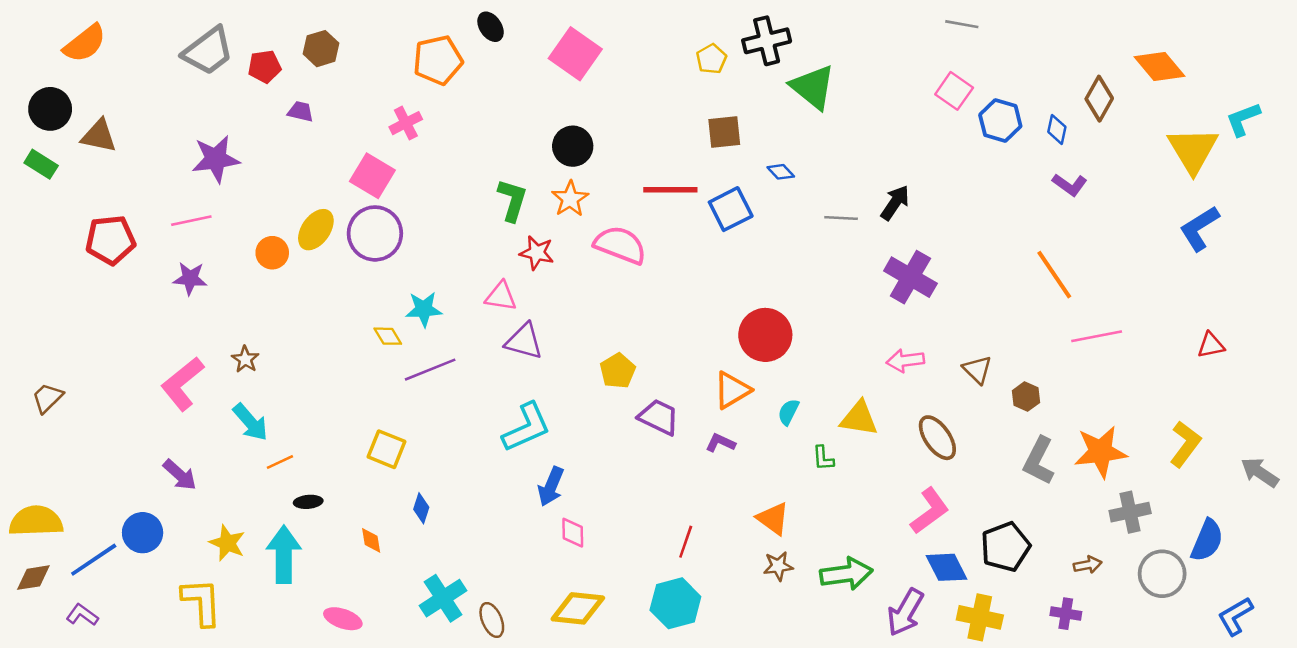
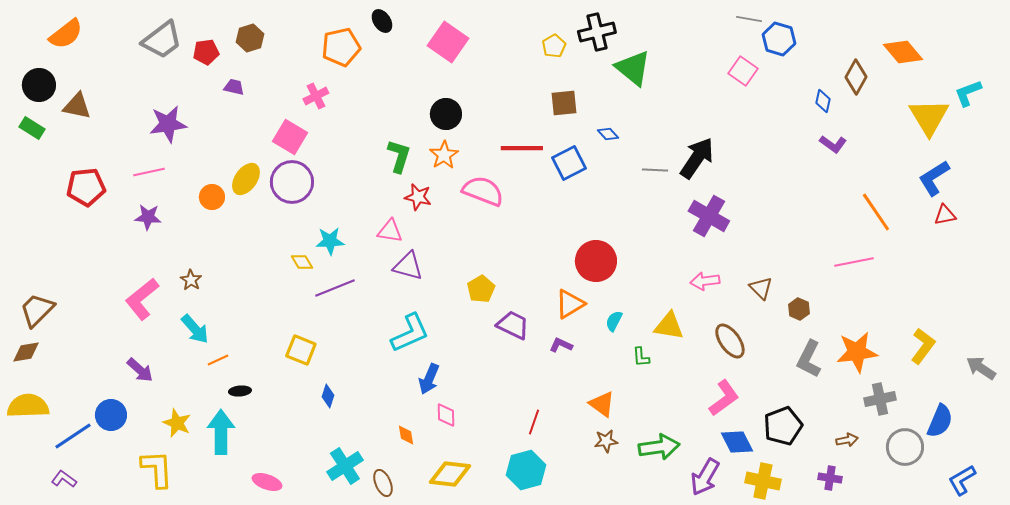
blue hexagon: (1000, 120) -> (779, 39), moved
black arrow: (895, 203) -> (697, 158), size x1.5
orange line: (1054, 275) -> (876, 212), moved
red triangle: (1211, 345) -> (945, 215), moved
brown trapezoid: (48, 398) -> (37, 310), size x1.4
orange diamond: (371, 540) -> (406, 435), moved
brown diamond: (33, 578) -> (26, 352), moved

